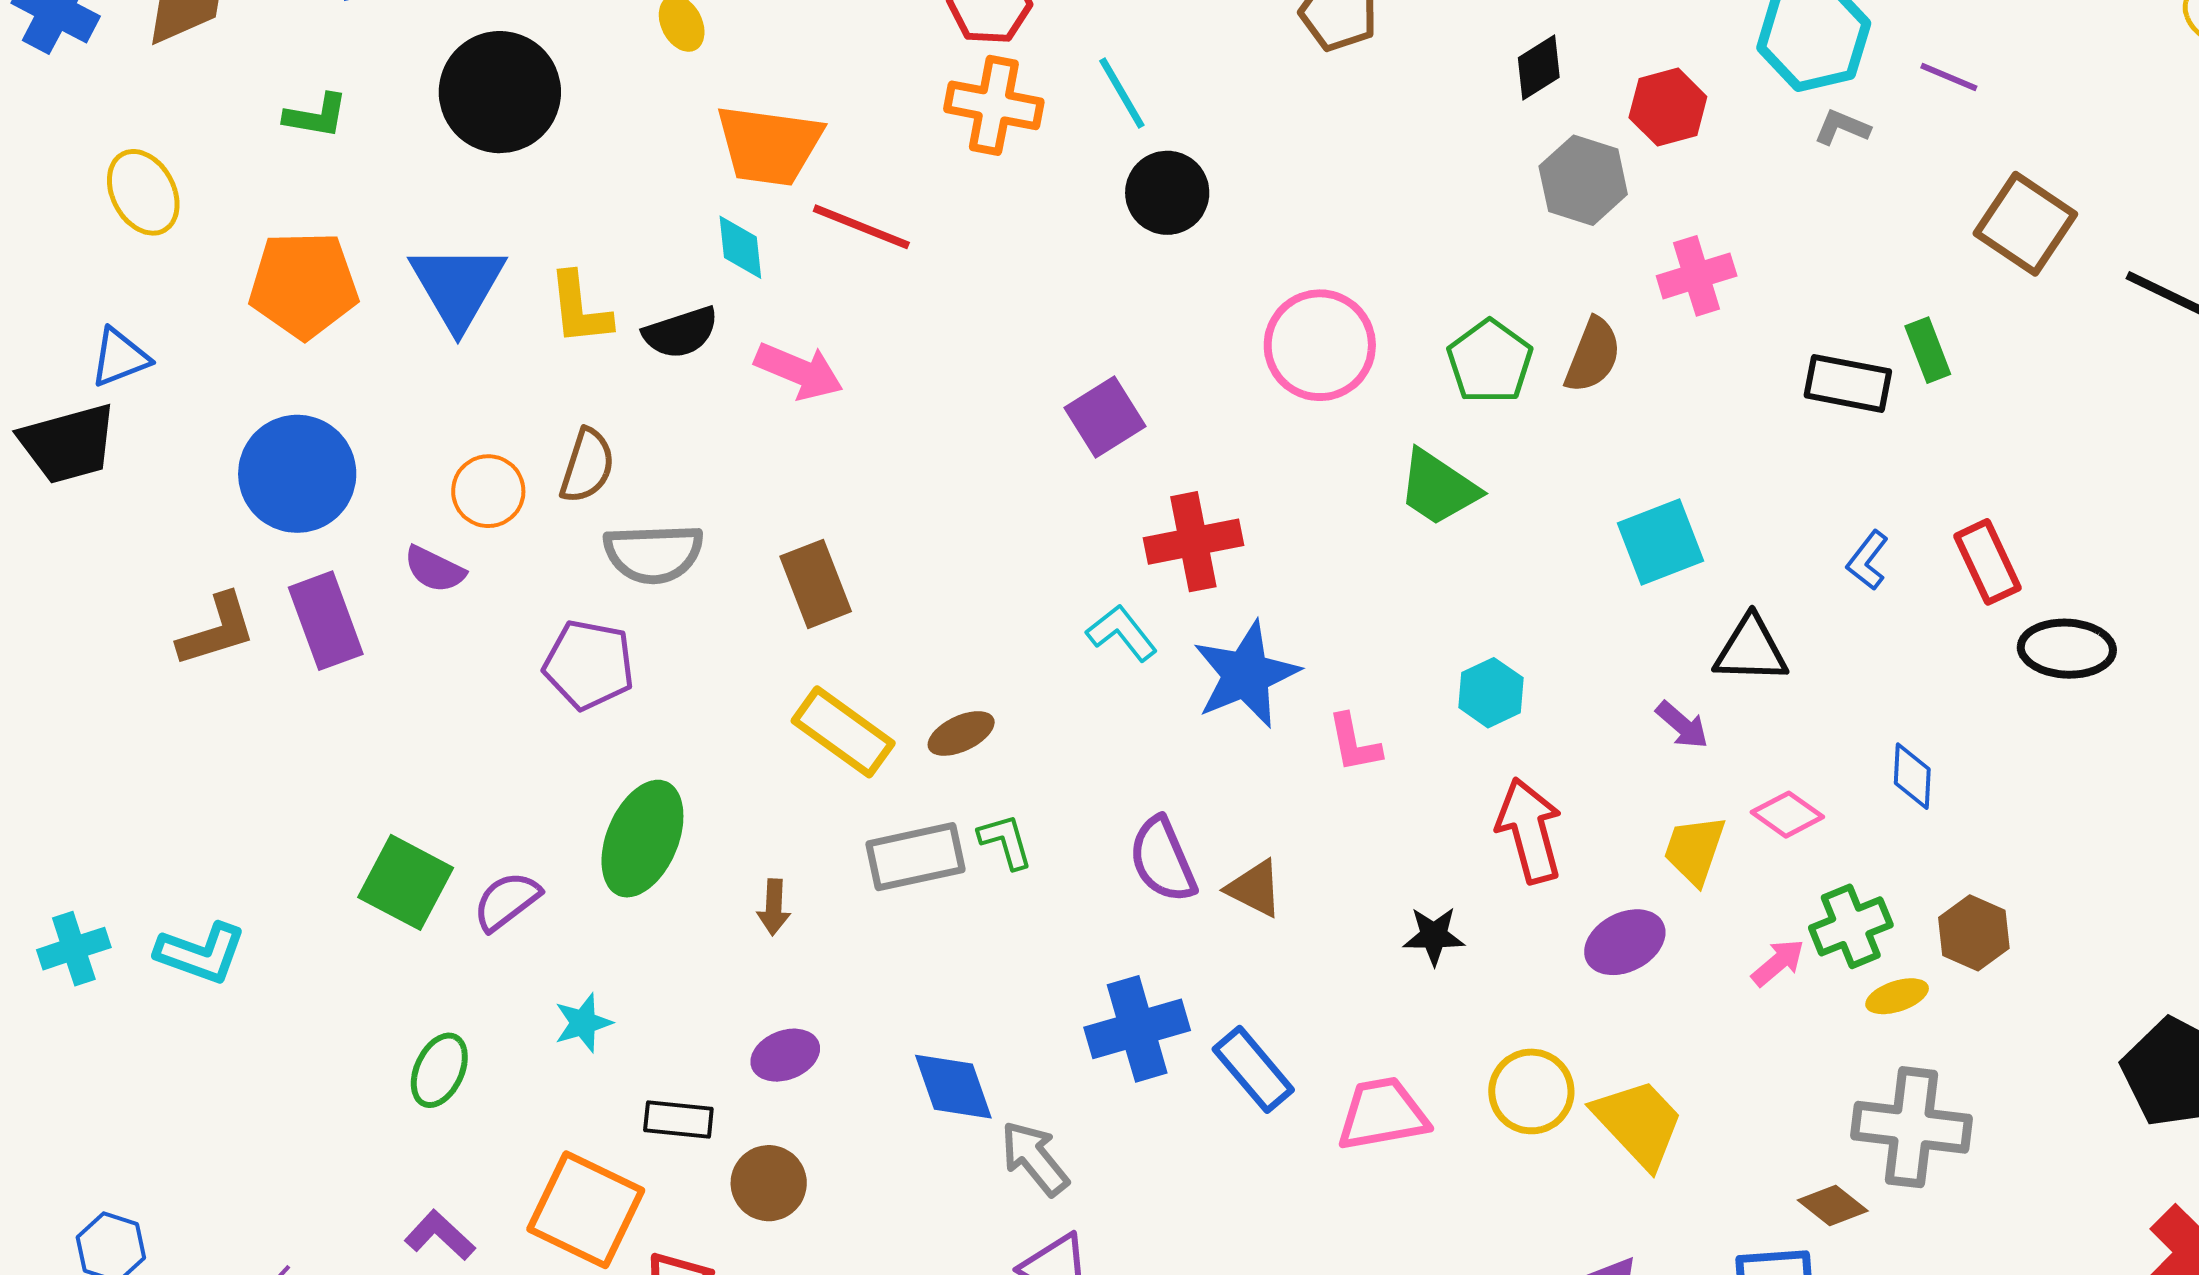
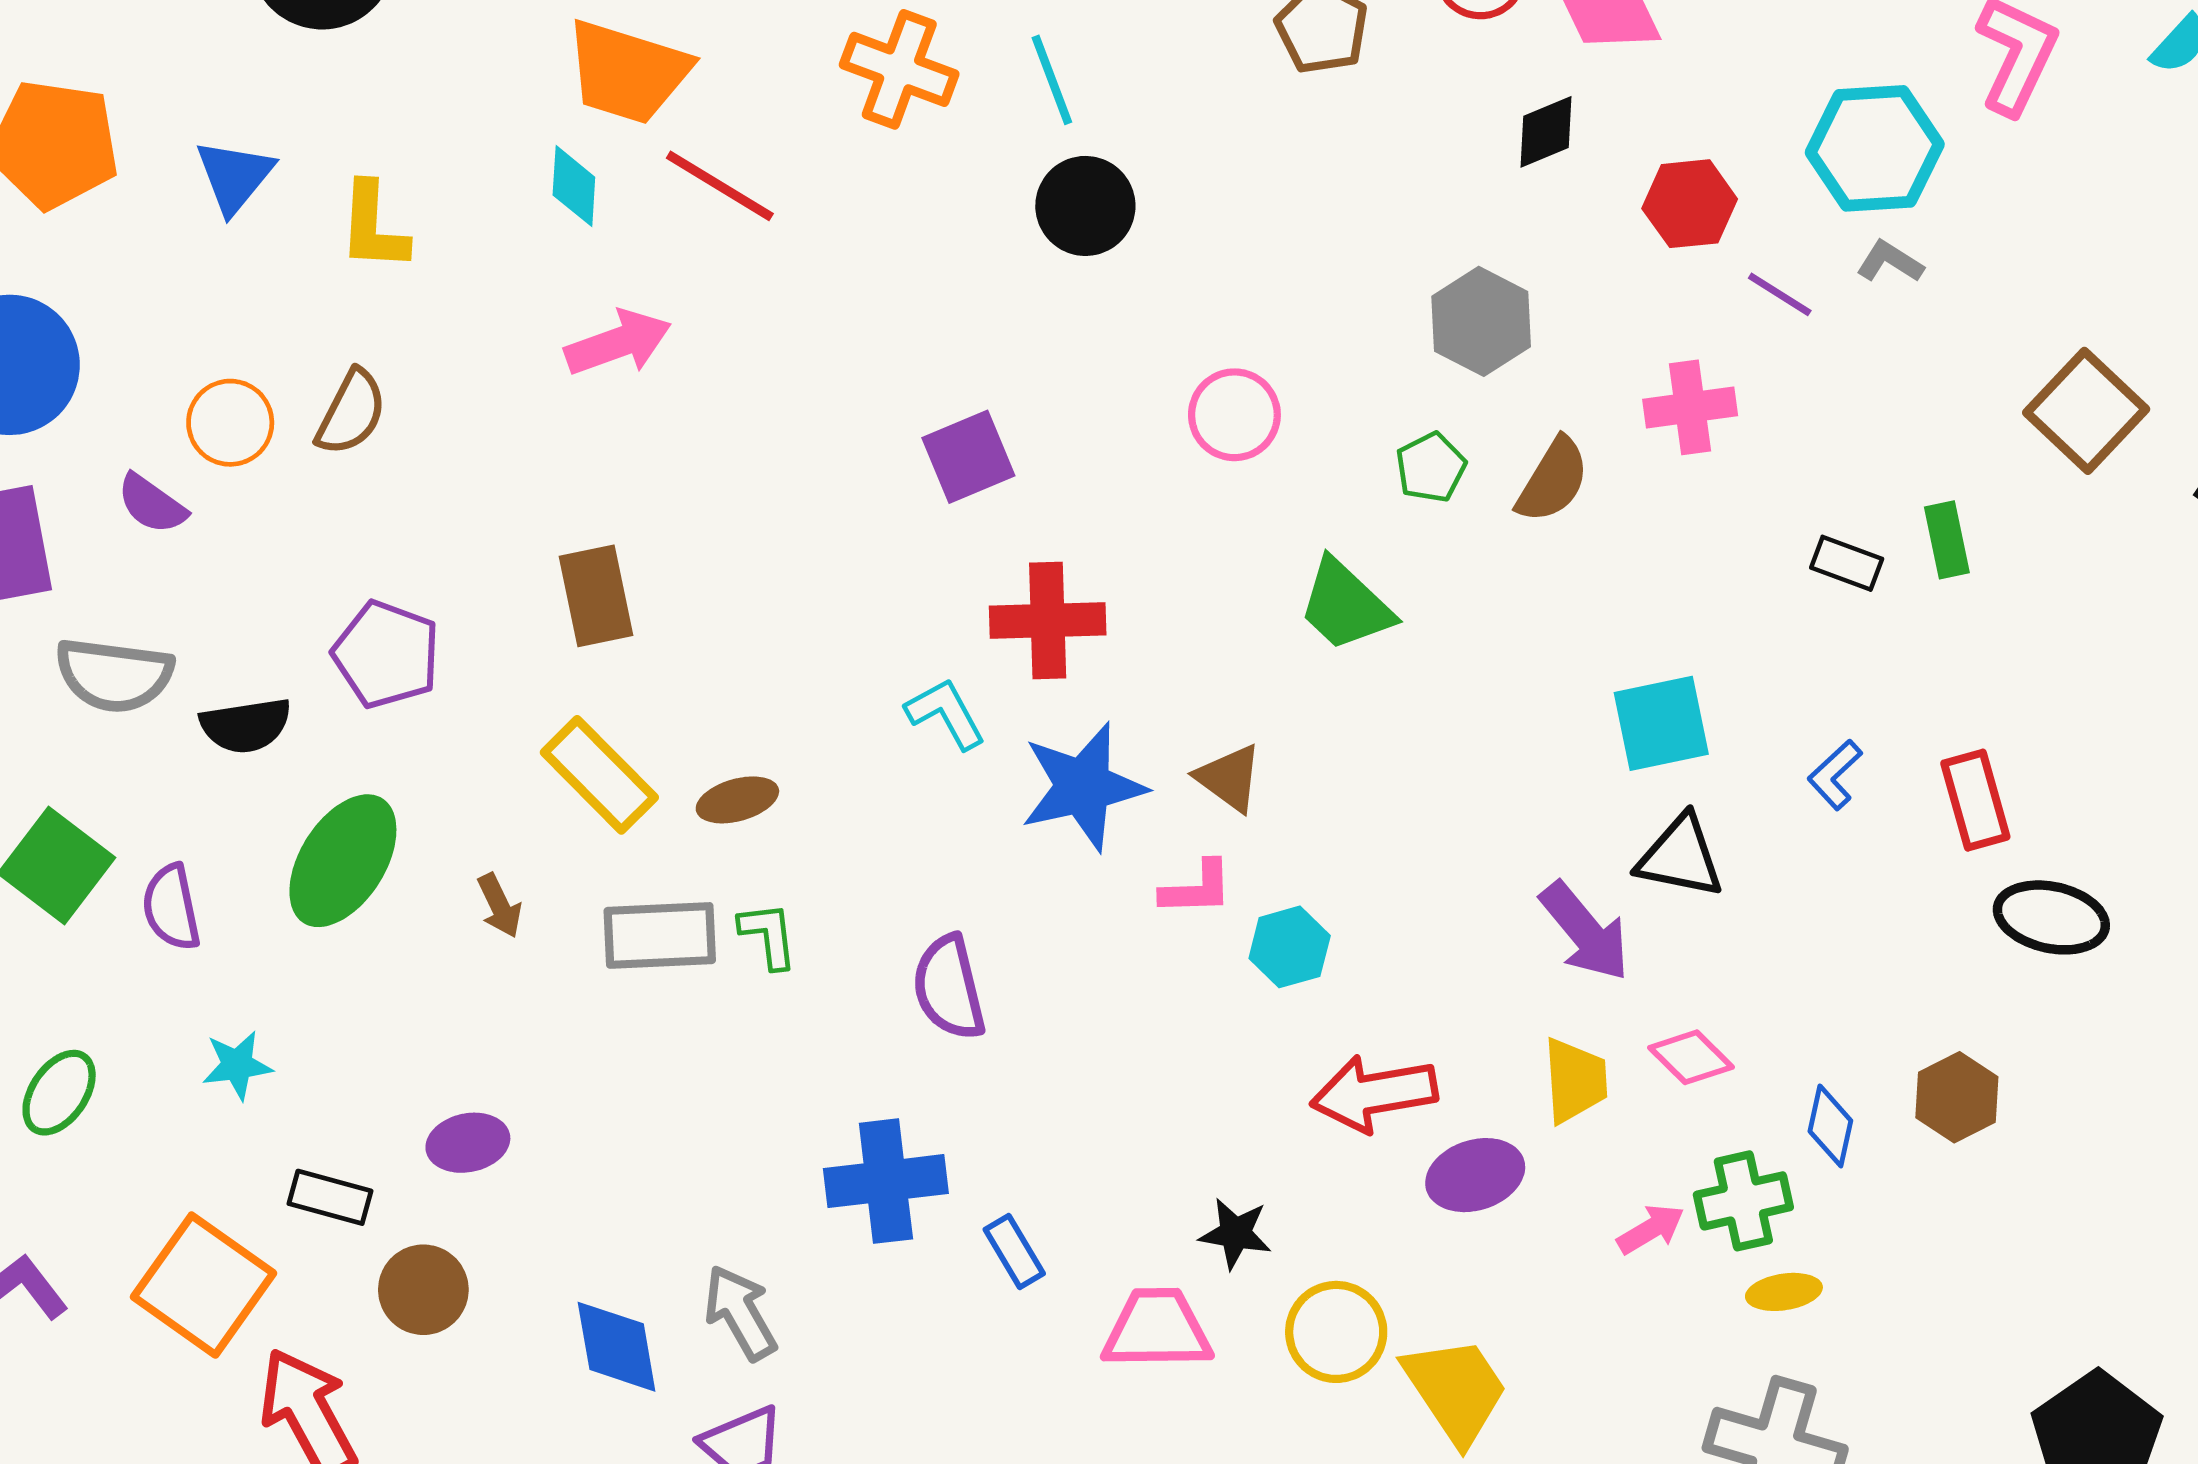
purple line: (1949, 77) -> (1780, 294), moved
gray hexagon: (1583, 180) -> (1481, 321), moved
blue triangle: (458, 286) -> (234, 176), size x0.7
black semicircle: (681, 332) -> (246, 725), moved
pink circle: (1320, 345) -> (1234, 415), size x0.7
green pentagon: (1490, 362) -> (1431, 467), size x0.7
pink arrow: (799, 371) -> (618, 343), turned -52
black rectangle: (1848, 383) -> (1847, 563), size x0.7
cyan square: (1660, 542) -> (1661, 723), moved
gray semicircle: (653, 554) -> (114, 675), moved
purple pentagon: (589, 665) -> (386, 654), moved
cyan hexagon: (1491, 693) -> (1290, 947), moved
purple arrow: (1682, 725) -> (1585, 931), size x1.6
pink L-shape: (1354, 743) -> (1197, 888), turned -90
blue diamond: (1912, 776) -> (1830, 1126), moved
red arrow: (1529, 831) -> (1374, 1093), moved, turned -94
yellow trapezoid: (1695, 850) -> (1575, 1081), turned 148
brown triangle: (1255, 888) -> (1229, 778), moved
purple semicircle: (507, 901) -> (171, 907), turned -74
brown arrow: (774, 907) -> (500, 906), moved, turned -38
brown hexagon: (1974, 933) -> (1957, 1097), moved
black star: (1434, 936) -> (1235, 1233), moved
blue rectangle: (1253, 1069) -> (1014, 1251), size x0.7
blue diamond: (953, 1087) -> (617, 1347), moved

